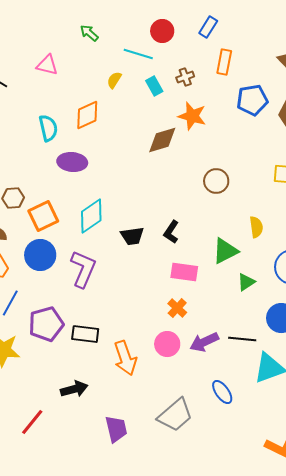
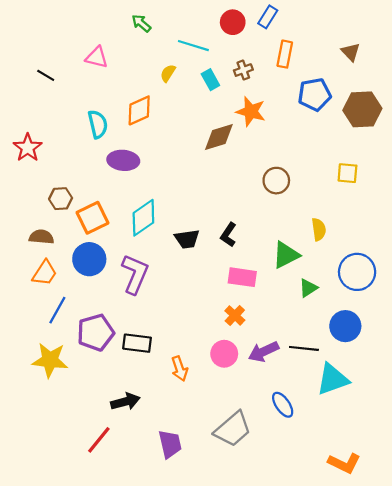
red circle: (162, 31) -> (233, 22), moved
orange arrow: (125, 358) -> (180, 369), size x0.7
red line: (32, 422) -> (99, 440), moved

